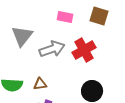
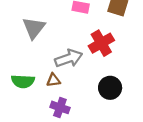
gray arrow: (52, 49) -> (69, 58), moved

